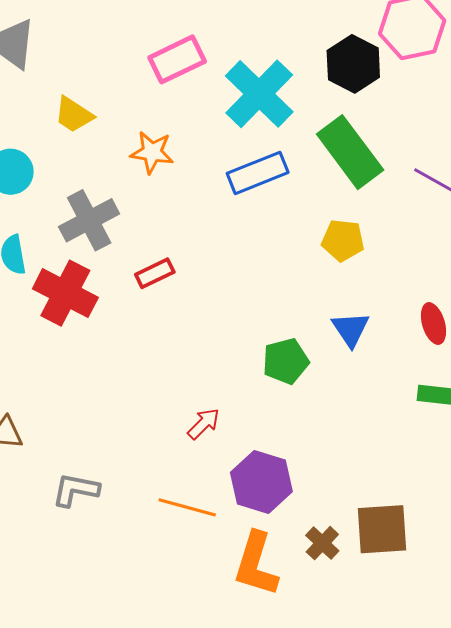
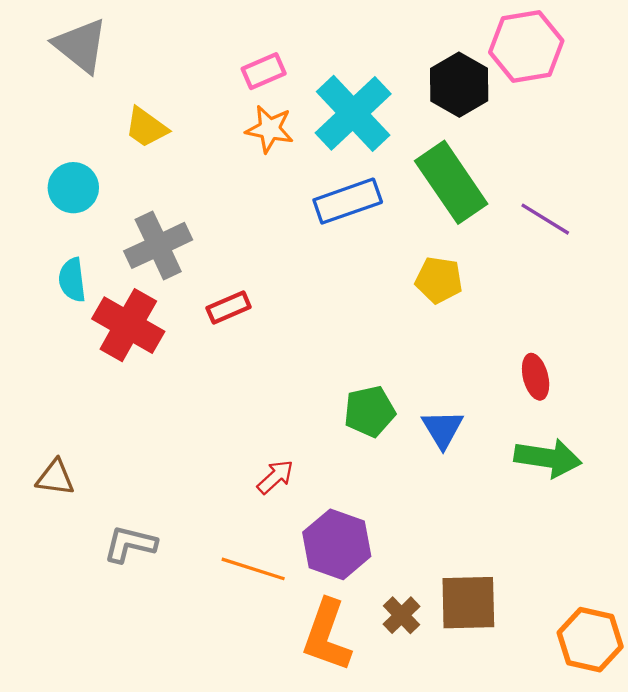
pink rectangle: (177, 59) -> (264, 71), size x0.7
orange star: (152, 152) -> (270, 129), moved
blue triangle: (351, 329) -> (443, 429), moved

